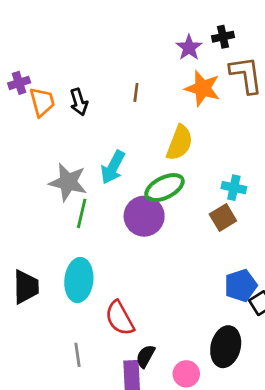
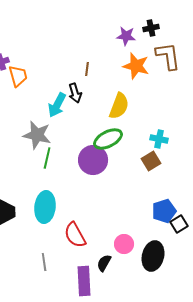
purple star: (189, 48) -> (126, 36), turned -30
black arrow: (79, 102) -> (75, 93), moved
cyan arrow: (113, 167) -> (57, 105), moved
black semicircle: (145, 356) -> (104, 263), moved
pink circle: (186, 374) -> (124, 244), moved

